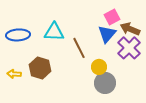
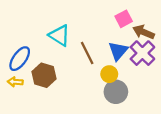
cyan triangle: (54, 32) -> (59, 35), turned 30
blue triangle: (107, 34) -> (118, 51), moved
blue ellipse: (18, 35) -> (20, 59), moved, turned -50

